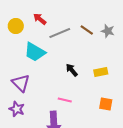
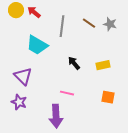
red arrow: (40, 19) -> (34, 12), moved
yellow circle: (16, 26) -> (16, 10), moved
gray line: (60, 33) -> (62, 26), turned -60

